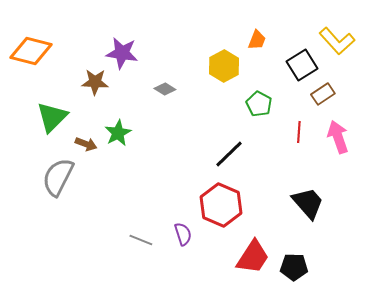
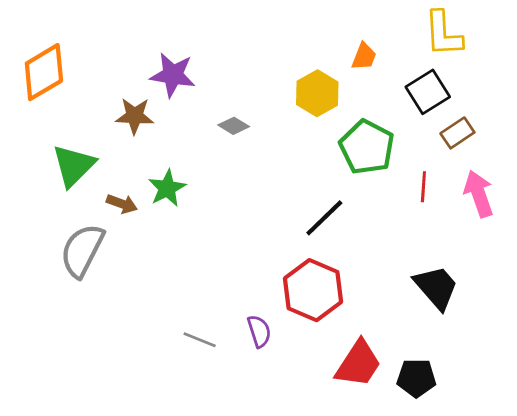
yellow L-shape: (337, 41) -> (443, 34), moved, turned 39
orange diamond: (31, 51) -> (44, 72), turned -45
green pentagon: (259, 104) -> (367, 147), size x1.5

